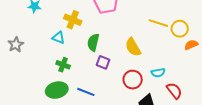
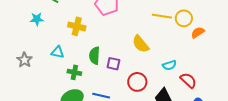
cyan triangle: (59, 38) -> (58, 52), moved
green semicircle: (93, 42) -> (95, 56), moved
red circle: (133, 80) -> (137, 82), moved

